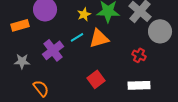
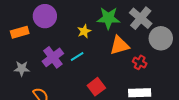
yellow star: (84, 14) -> (84, 31), moved
cyan line: (77, 37) -> (77, 56), moved
orange triangle: (99, 38) -> (119, 45), moved

